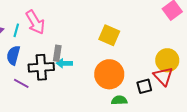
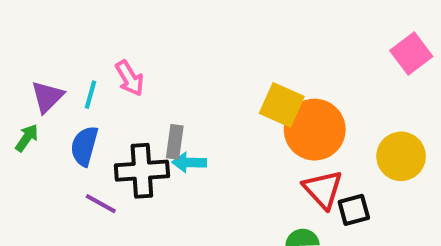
pink arrow: (35, 22) -> (130, 78), size x0.7
orange circle: (109, 74) -> (315, 130), moved
red triangle: (163, 76) -> (323, 189), moved

